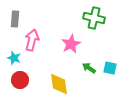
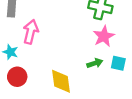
pink star: (71, 44) -> (104, 36), moved
green arrow: (89, 68) -> (95, 63), turned 128

